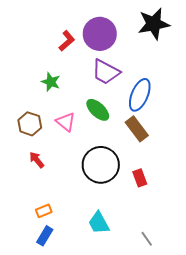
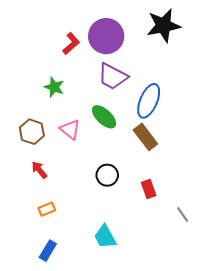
black circle: (101, 165) -> (107, 175), size x0.6
orange rectangle: (44, 211) -> (47, 209), moved
gray line: (147, 239) -> (183, 214), moved

